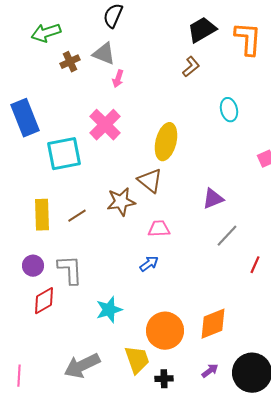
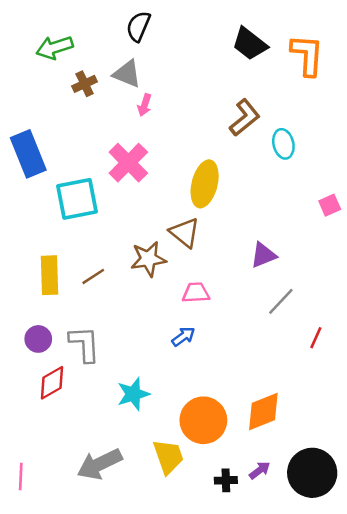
black trapezoid: (202, 30) -> (250, 44), turned -112
brown L-shape: (191, 67) -> (245, 118), moved, size x1.4
black cross: (164, 379) -> (226, 480), moved

